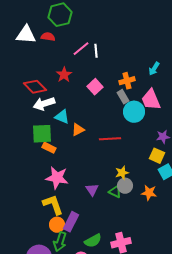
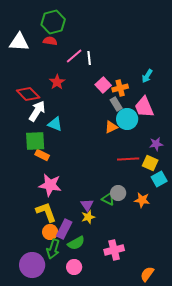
red semicircle: (48, 37) -> (50, 41), moved
pink square: (95, 87) -> (103, 85), moved
white arrow: (44, 104) -> (37, 111), turned 140
orange triangle: (78, 130) -> (111, 127), moved
red line: (110, 139) -> (128, 159), moved
yellow star: (122, 173) -> (88, 217), moved
purple triangle: (92, 190) -> (87, 205), moved
green semicircle: (93, 241) -> (76, 243), moved

